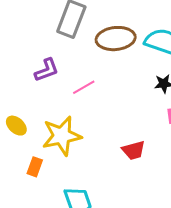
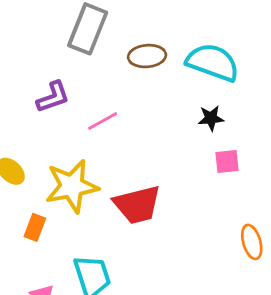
brown ellipse: (116, 39) -> (147, 56), size x0.7
red trapezoid: (134, 150) -> (137, 205), moved, size x1.5

